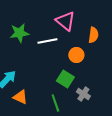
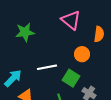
white line: (47, 41) -> (47, 67), moved

